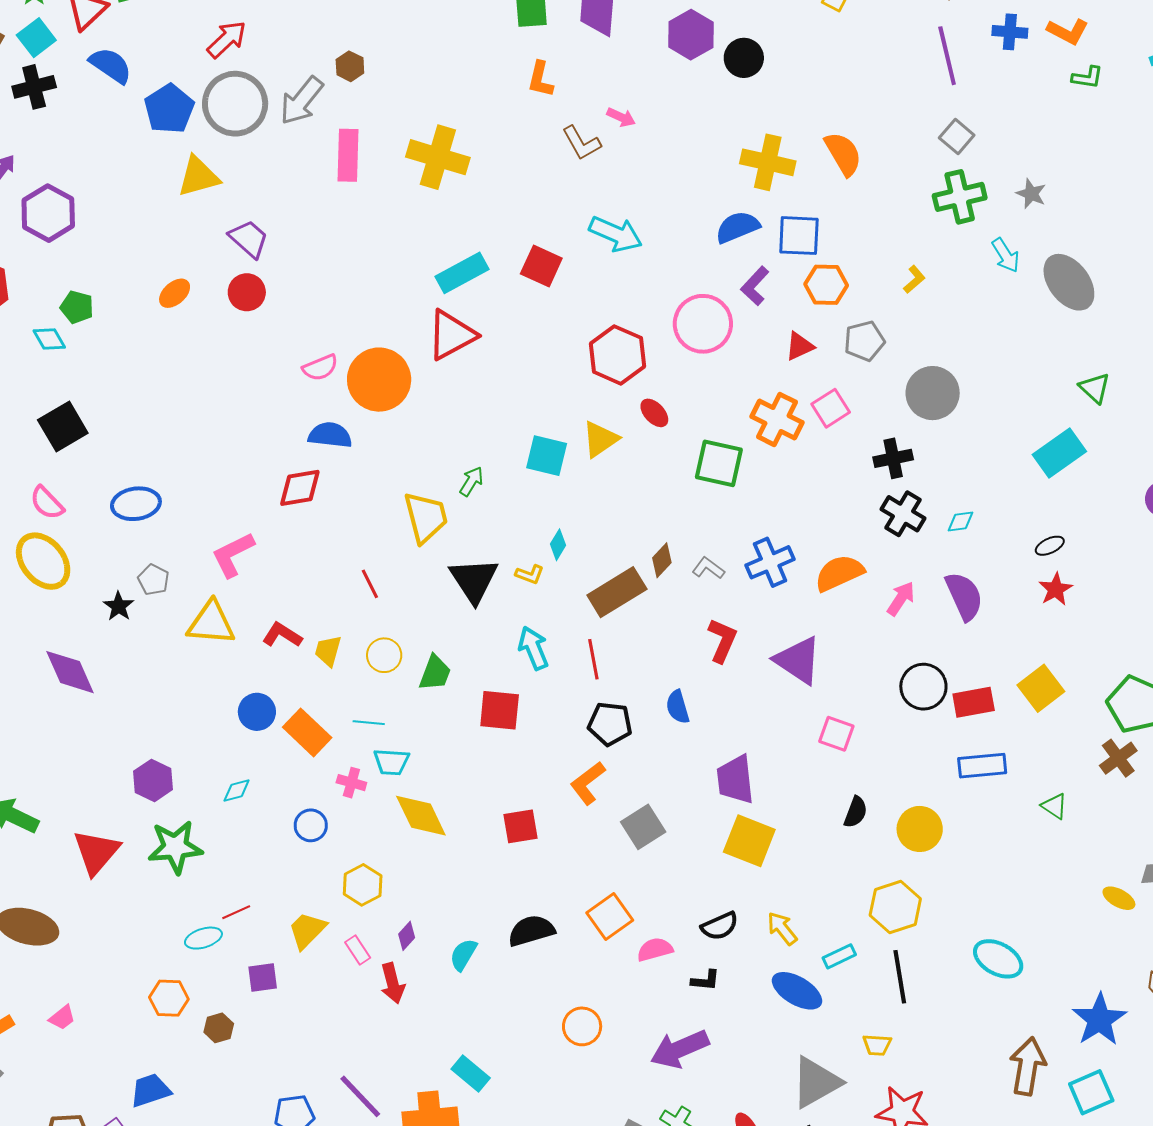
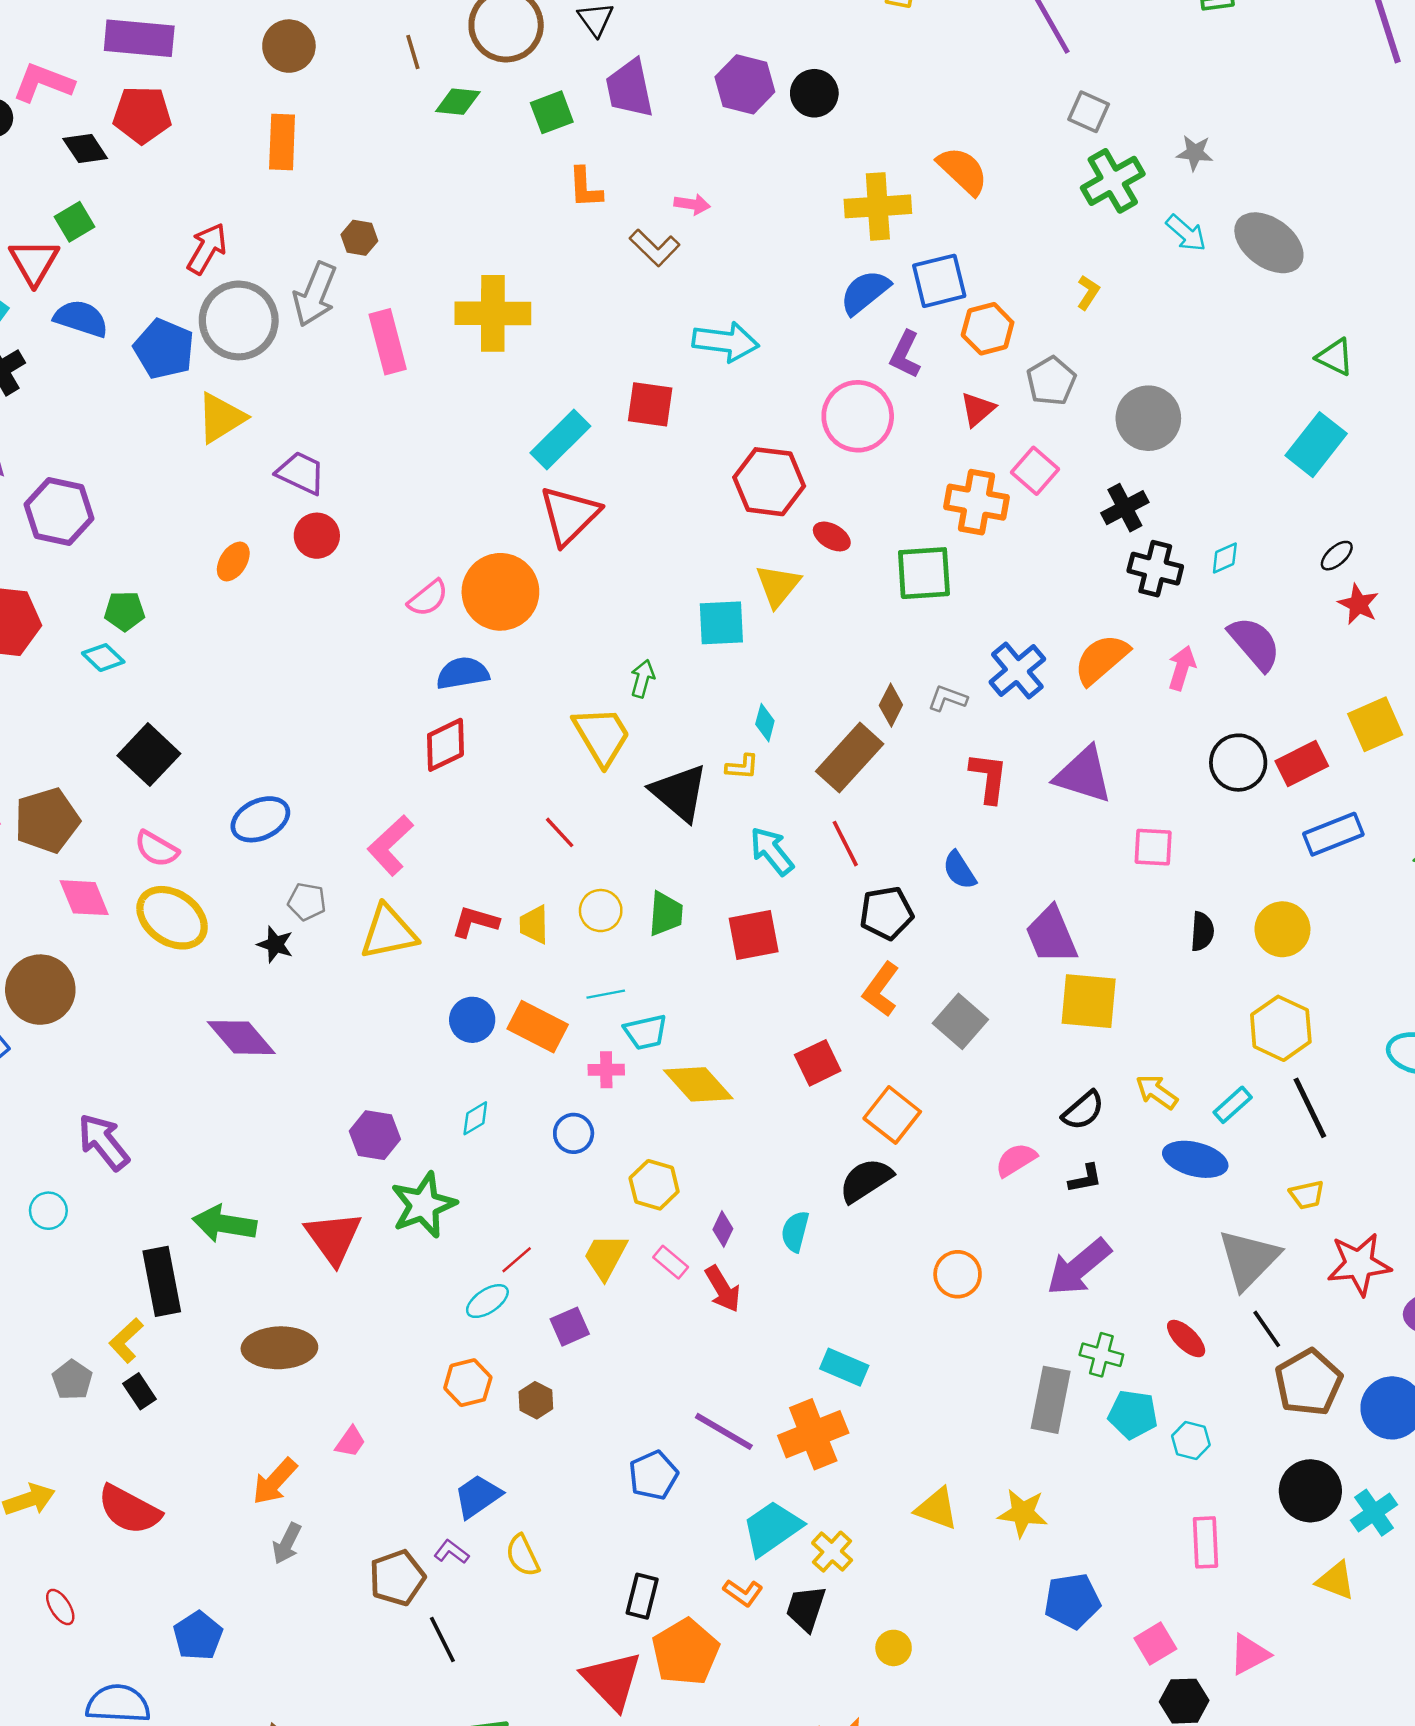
yellow square: (1041, 688) -> (1375, 724), turned 30
orange square: (610, 917) -> (892, 1115), moved

